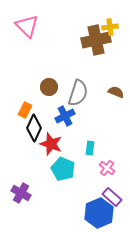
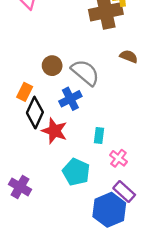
brown semicircle: (116, 92) -> (129, 56), moved
gray semicircle: (78, 93) -> (85, 72), turned -68
cyan pentagon: (63, 169) -> (76, 172), moved

